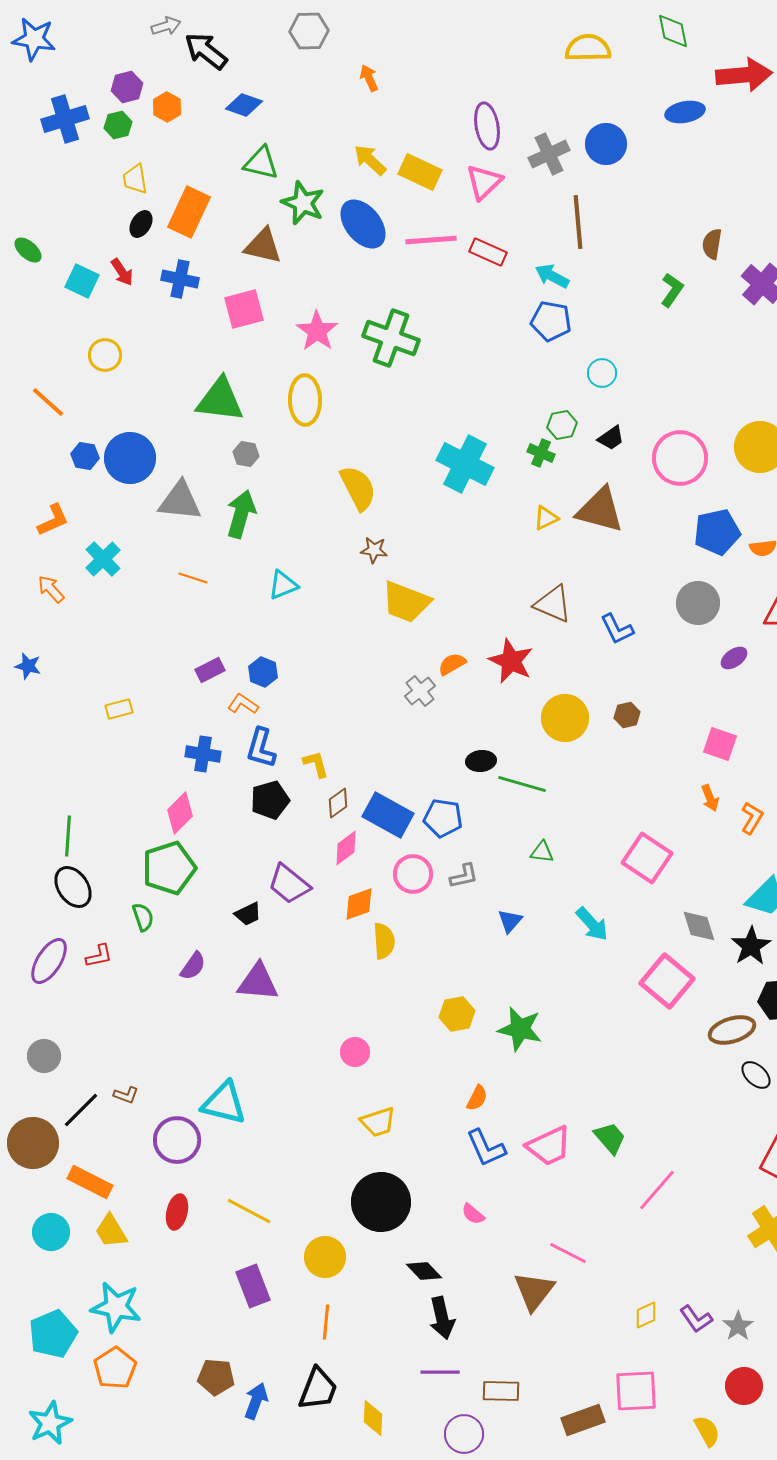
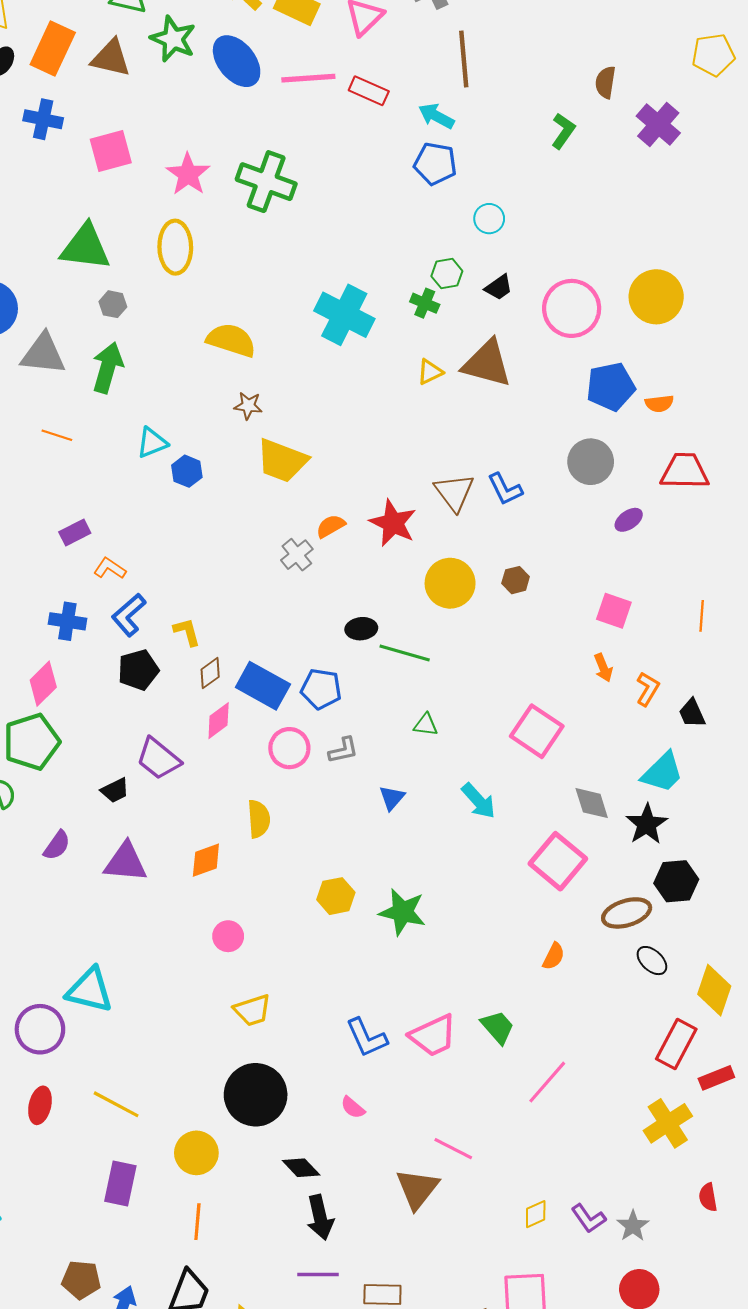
brown triangle: (263, 246) -> (111, 58), moved
yellow semicircle: (358, 488) -> (231, 340), turned -45
brown triangle: (553, 604) -> (454, 492), moved, turned 30
blue hexagon: (263, 672) -> (187, 471), moved
blue L-shape: (261, 748) -> (129, 615), turned 33
orange diamond: (359, 904) -> (206, 860), moved
orange semicircle: (477, 1098) -> (554, 956), moved
purple rectangle: (253, 1286) -> (120, 1184), turned 33

